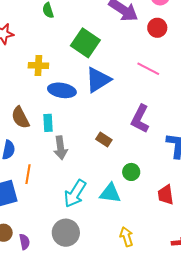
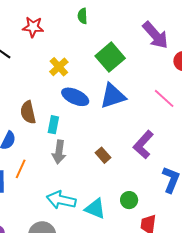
yellow cross: (38, 66) -> (59, 67), turned 30
green circle: (131, 172) -> (129, 200), moved
cyan arrow: (75, 194) -> (61, 200), turned 56

